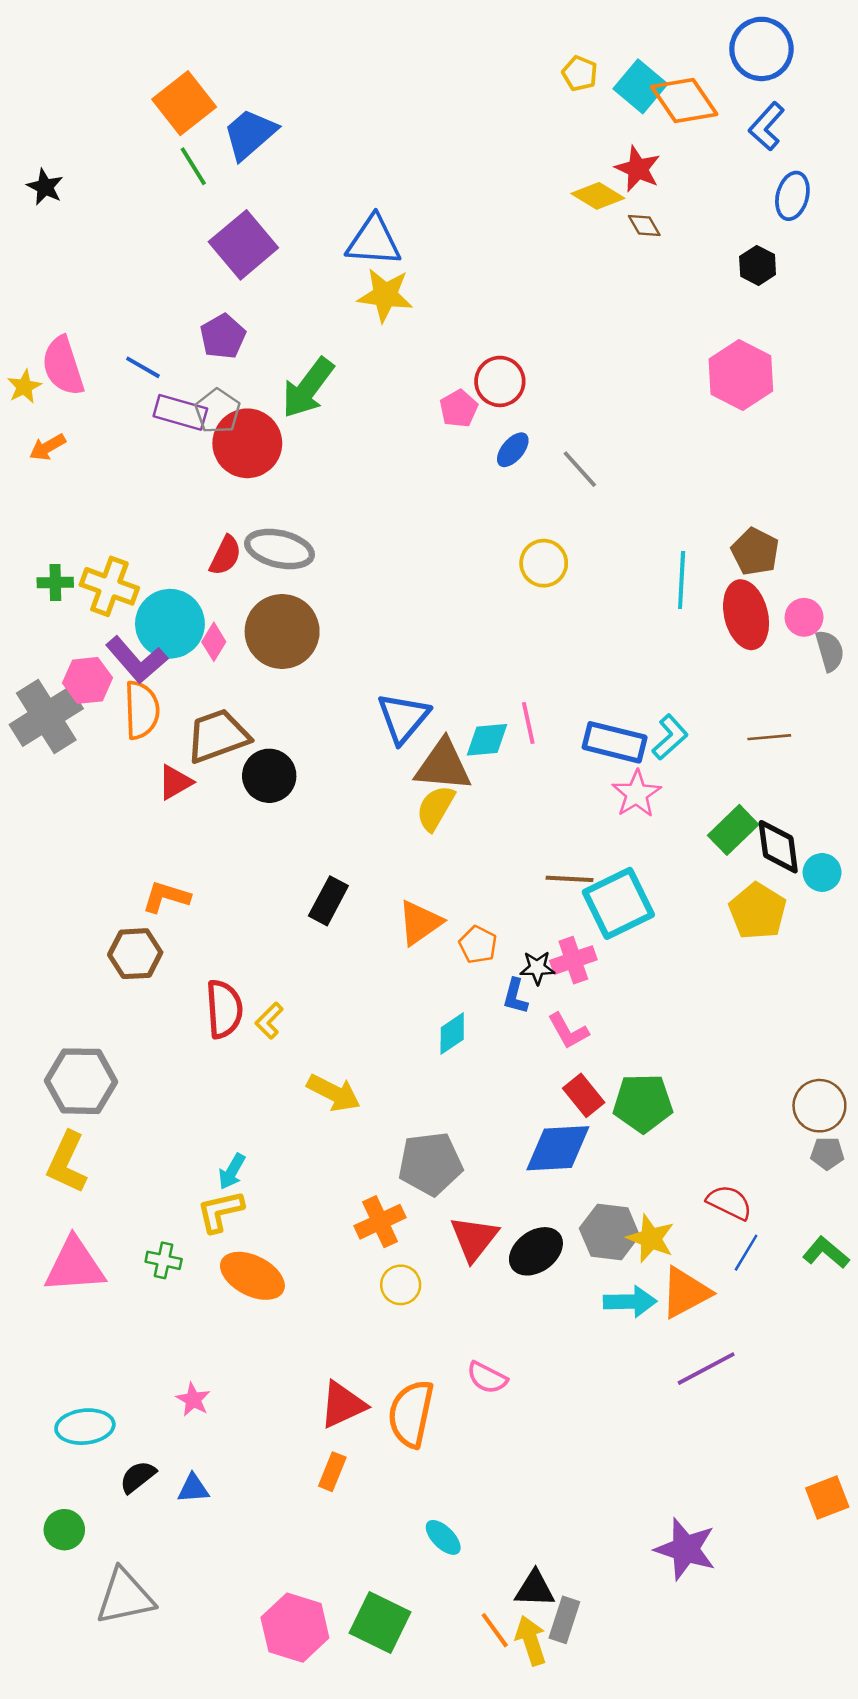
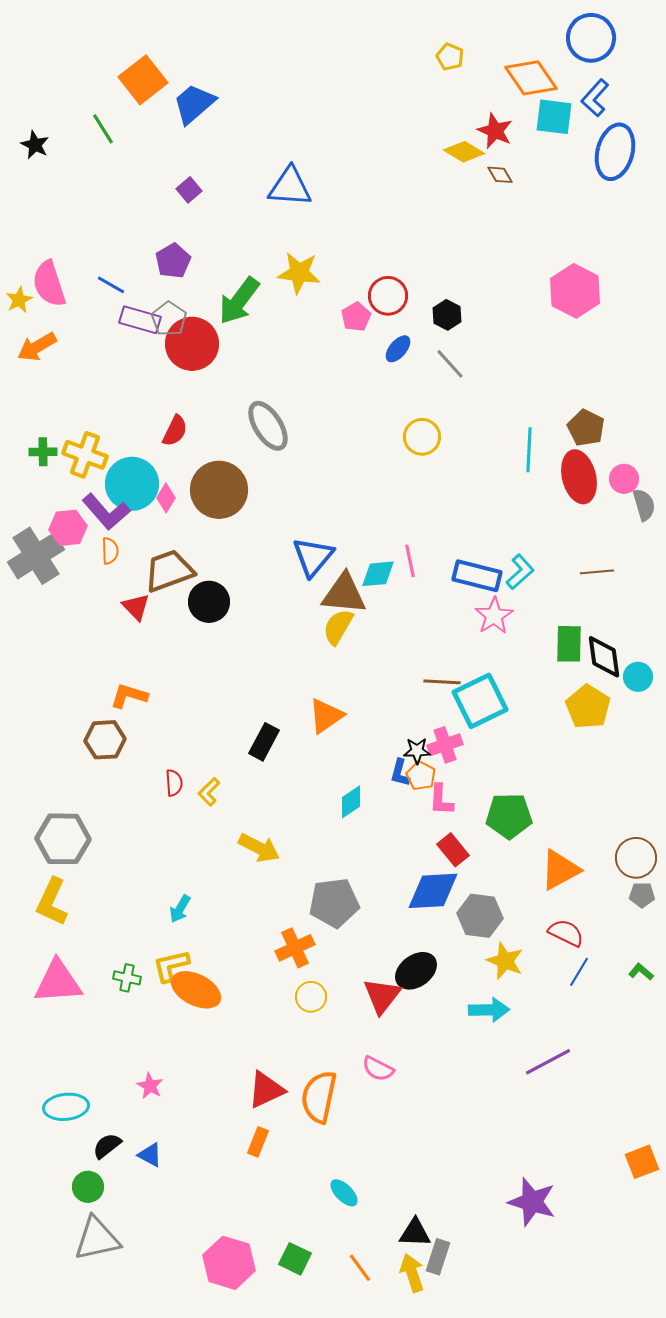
cyan square: (640, 86) -> (554, 117), moved, turned -33
green line: (193, 166) -> (103, 129), moved
blue ellipse: (792, 196) -> (615, 152), size x1.5
purple square: (243, 245) -> (189, 190), size x0.5
black hexagon: (758, 265) -> (447, 315), moved
yellow star: (385, 295) -> (299, 273), moved
orange arrow: (48, 447) -> (37, 347), size x1.4
gray ellipse: (280, 549) -> (268, 426), moved, turned 45
orange semicircle: (142, 710) -> (110, 551), size x0.6
red triangle: (175, 782) -> (136, 607), turned -44
green rectangle: (733, 830) -> (569, 644), turned -45
black rectangle: (328, 901) -> (264, 742), moved
orange pentagon: (478, 945) -> (421, 776), moved
red semicircle: (224, 1009) -> (174, 783), size x0.6
pink L-shape: (568, 1031) -> (441, 800), turned 32
green pentagon: (643, 1103) -> (509, 816), moved
yellow L-shape: (220, 1211) -> (171, 966), moved
gray hexagon: (609, 1232) -> (480, 916), moved
red triangle: (474, 1238) -> (382, 996), moved
green L-shape: (826, 1253) -> (641, 972), size x0.7
orange triangle: (685, 1293) -> (560, 870), moved
blue triangle: (193, 1488) -> (150, 1155), turned 32
green circle: (64, 1530) -> (88, 1187), moved
green square: (380, 1622) -> (295, 1259), size x0.7
orange line: (495, 1630) -> (360, 1268), moved

